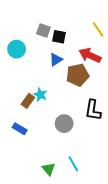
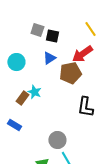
cyan circle: (17, 49) -> (16, 62), moved
red arrow: (90, 55) -> (82, 54), turned -60
gray circle: (64, 124) -> (57, 140), moved

